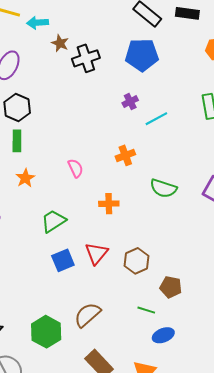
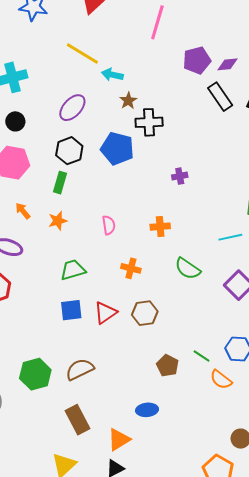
blue pentagon: (142, 55) -> (117, 148), moved
cyan line: (156, 119) -> (230, 237), moved
brown hexagon: (137, 261) -> (145, 313), moved
green line: (146, 310) -> (202, 356), moved

